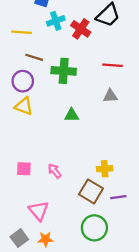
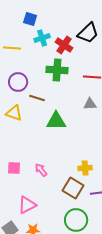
brown line: (34, 57) -> (37, 98), moved
green cross: (64, 71) -> (57, 70), moved
purple circle: (23, 81) -> (18, 82), moved
green triangle: (72, 115) -> (56, 121), size x1.5
pink triangle: (39, 211) -> (27, 205), turned 42

